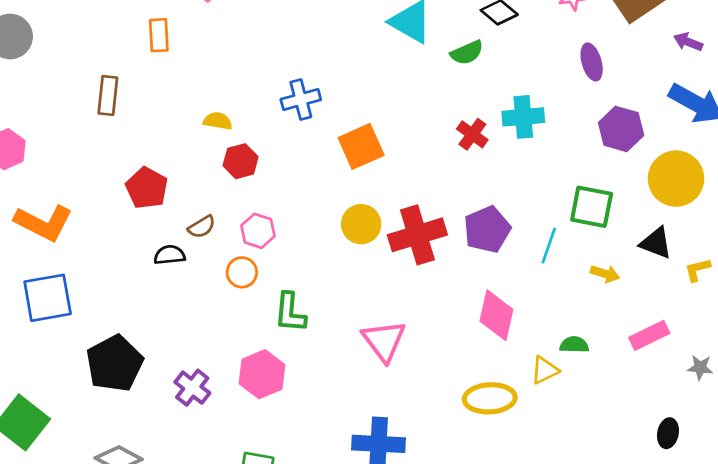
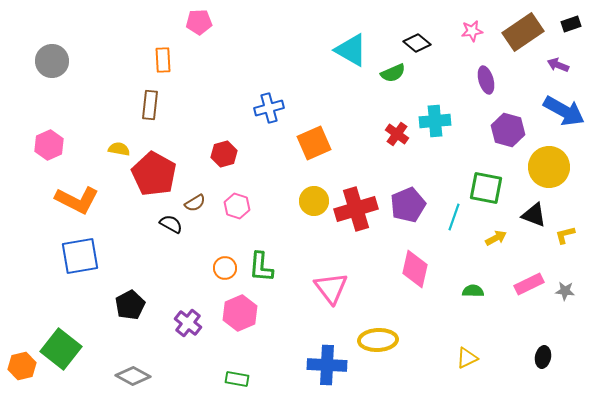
brown rectangle: (108, 95) -> (150, 105), moved
yellow semicircle: (218, 121) -> (119, 149), moved
red pentagon: (147, 188) -> (154, 174), size x1.4
black semicircle: (169, 255) -> (171, 224), turned 35
orange circle: (242, 272) -> (225, 268), moved
yellow arrow: (605, 274) -> (496, 238), turned -45
black pentagon: (115, 363) -> (130, 305), size x0.7
gray star: (700, 368) -> (565, 291), moved
yellow triangle: (545, 370) -> (467, 358), moved
yellow ellipse: (490, 398) -> (378, 340), moved

